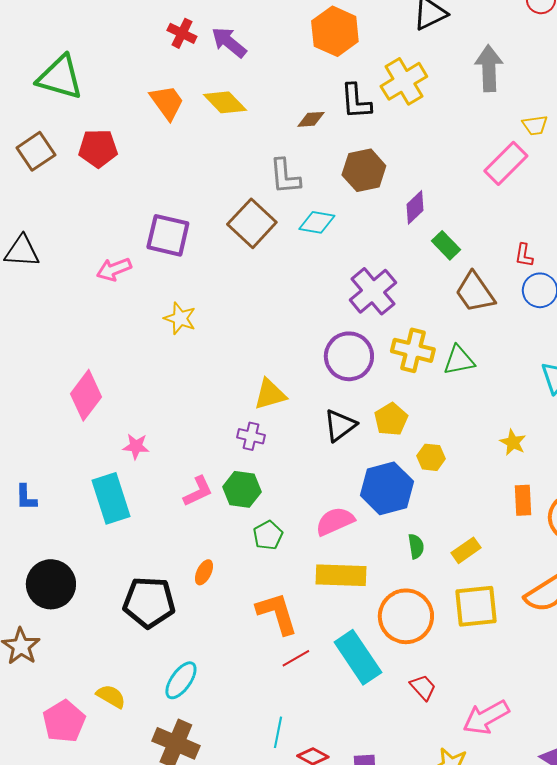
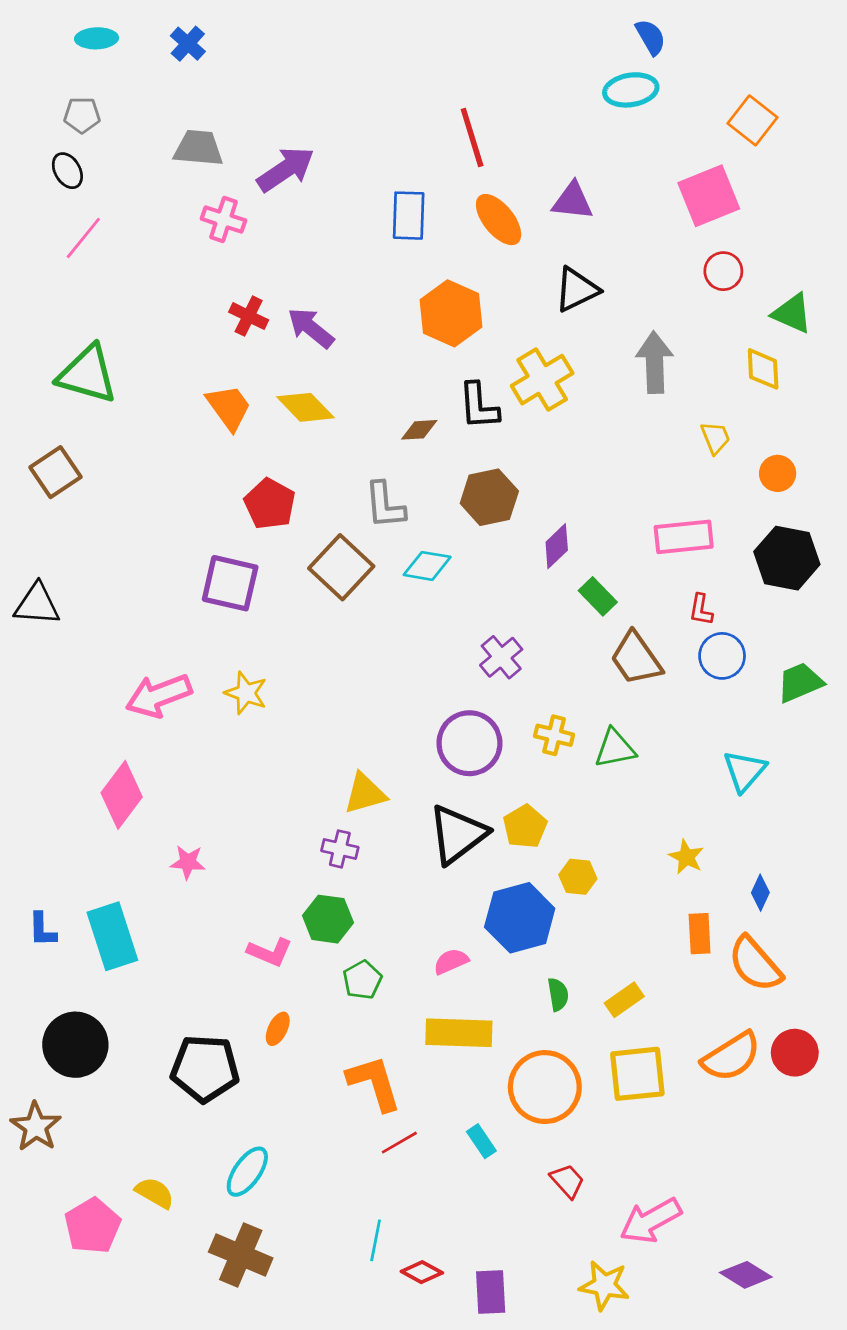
yellow trapezoid: (535, 125) -> (715, 438), turned -104
red pentagon: (98, 148) -> (270, 504), moved, turned 30
pink rectangle: (506, 163) -> (684, 537), moved, turned 39
pink arrow: (114, 269) -> (159, 696), moved, size x1.4
purple cross: (373, 291) -> (501, 657), size x0.7
yellow cross: (413, 350) -> (554, 735), size x0.7
black triangle: (340, 425) -> (458, 834), size x1.4
pink L-shape: (198, 491) -> (270, 952), moved, turned 48
cyan rectangle: (111, 498) -> (112, 936), moved
pink semicircle: (335, 521) -> (451, 961), size x0.7
cyan rectangle: (358, 657) -> (481, 1141), size x0.5

